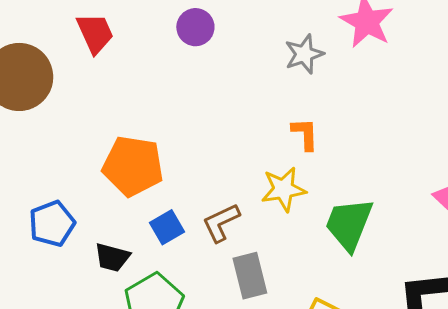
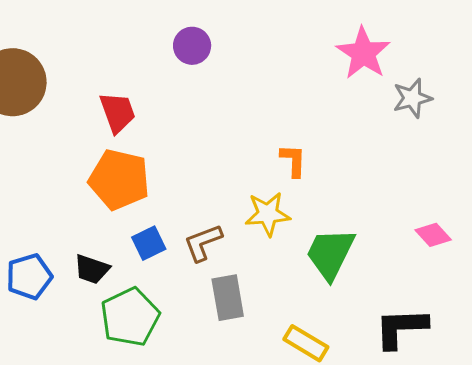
red trapezoid: (95, 33) -> (117, 112), moved
gray star: (304, 54) -> (412, 98), moved
blue pentagon: (52, 224) -> (29, 277), moved

